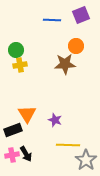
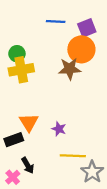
purple square: (81, 15) -> (87, 28), moved
orange circle: (76, 46) -> (81, 49), size x1.6
yellow cross: (20, 65) -> (21, 70), size x1.6
pink cross: (12, 155) -> (13, 177), moved, turned -32

